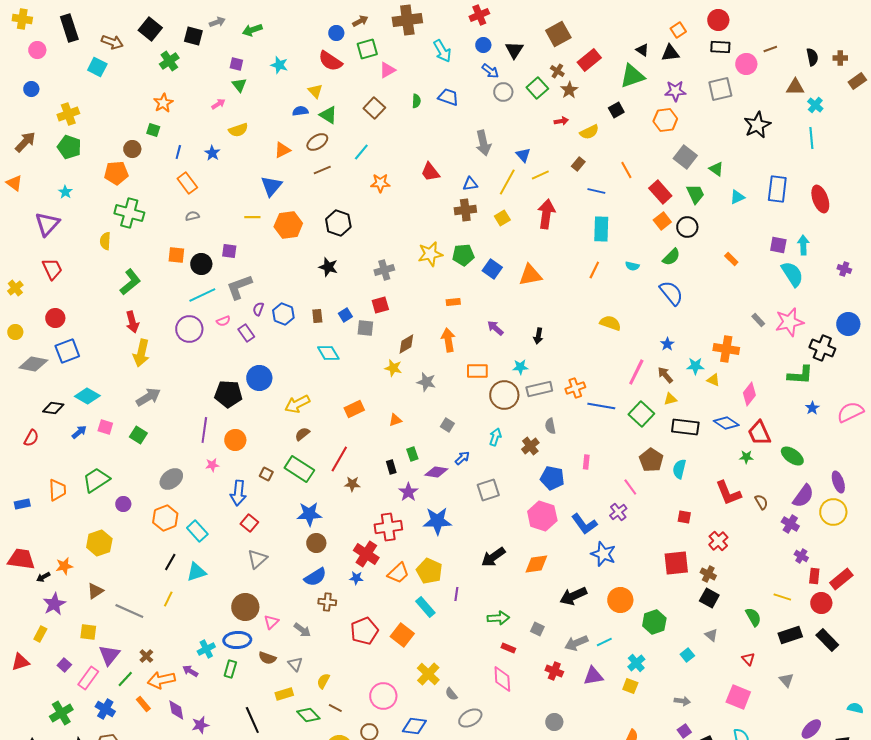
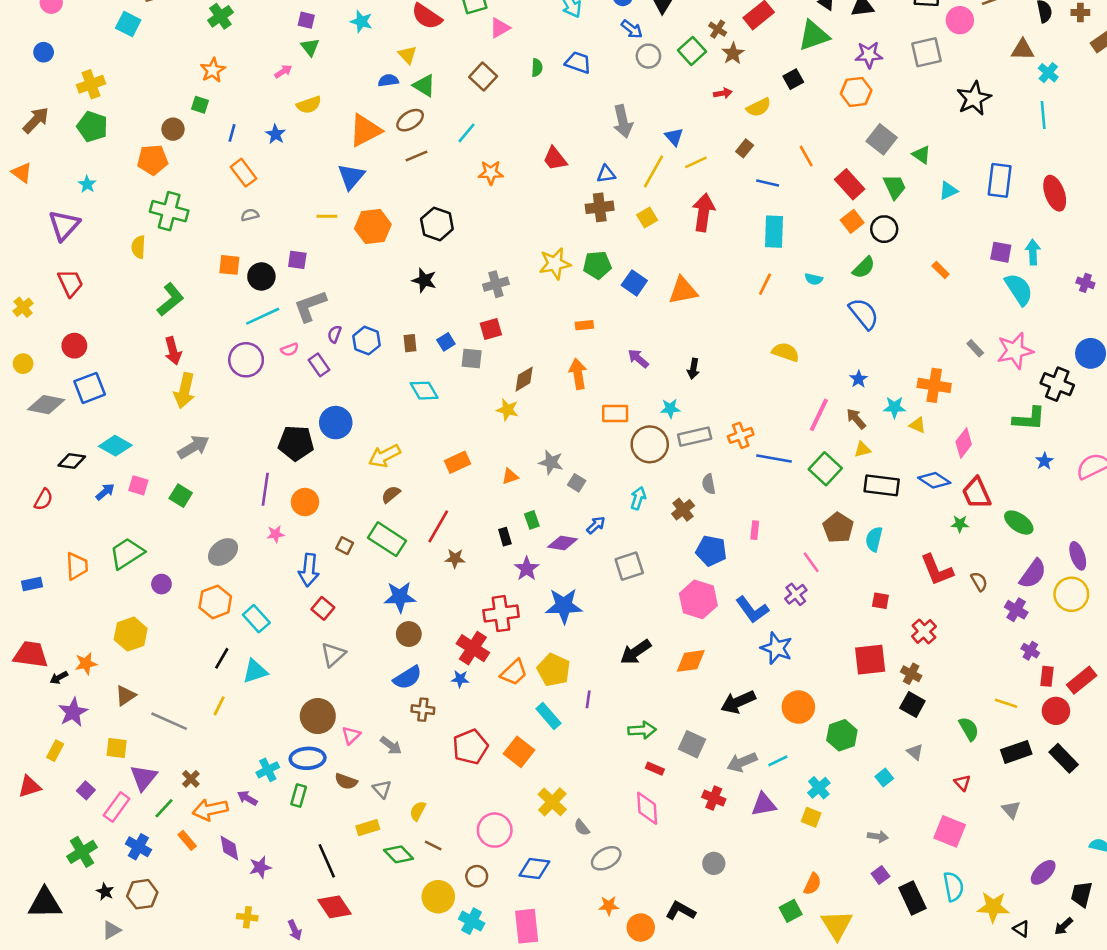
orange triangle: (282, 150) -> (365, 130), size x1.6
gray star: (426, 382) -> (551, 462), moved
gray square: (537, 629) -> (692, 744), size x1.5

